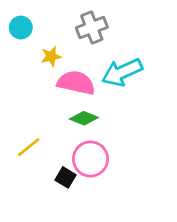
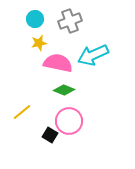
cyan circle: (21, 28) -> (35, 19), moved

